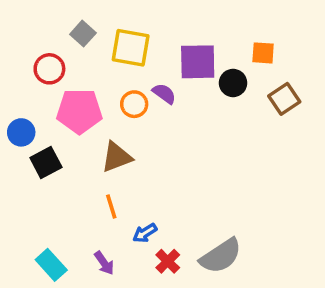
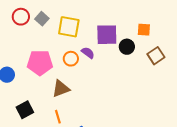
red circle: (49, 69) -> (21, 17), moved
black square: (46, 162) -> (25, 110), moved

